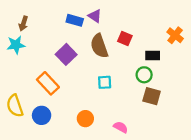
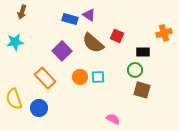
brown arrow: (23, 24) -> (22, 12), moved
orange cross: (175, 35) -> (164, 33), turned 35
brown semicircle: (99, 46) -> (93, 43), turned -30
orange circle: (85, 119) -> (80, 77), moved

